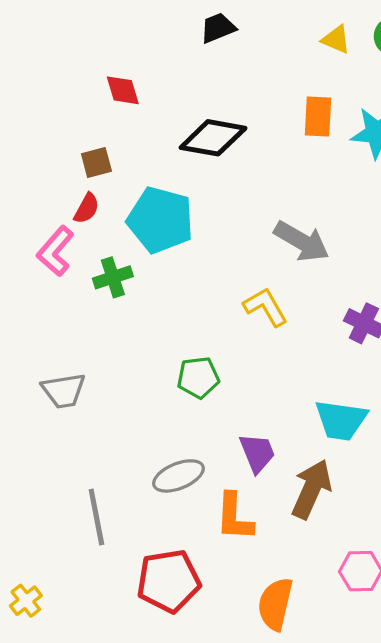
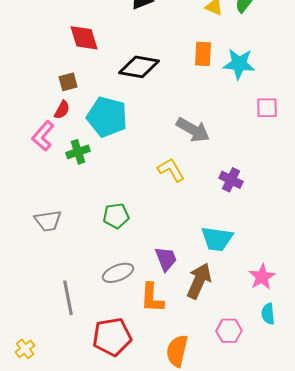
red diamond: (123, 90) -> (84, 38), size x1.4
green pentagon: (198, 377) -> (116, 216), moved

